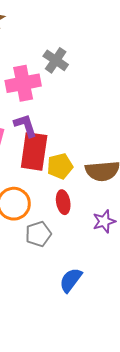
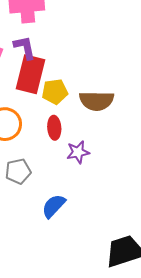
purple star: (104, 221) -> (78, 152), moved
gray pentagon: (38, 234) -> (18, 171), moved

